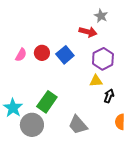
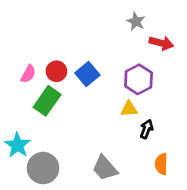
red arrow: (88, 32) -> (161, 43), moved
green rectangle: (47, 102) -> (47, 101), moved

